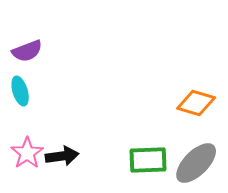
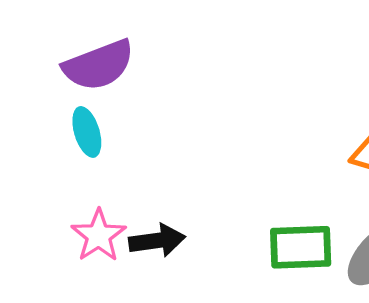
purple semicircle: (27, 51) -> (99, 65), size x1.4

